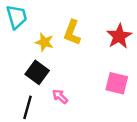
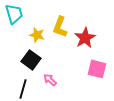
red star: (119, 36) -> (85, 38), moved

